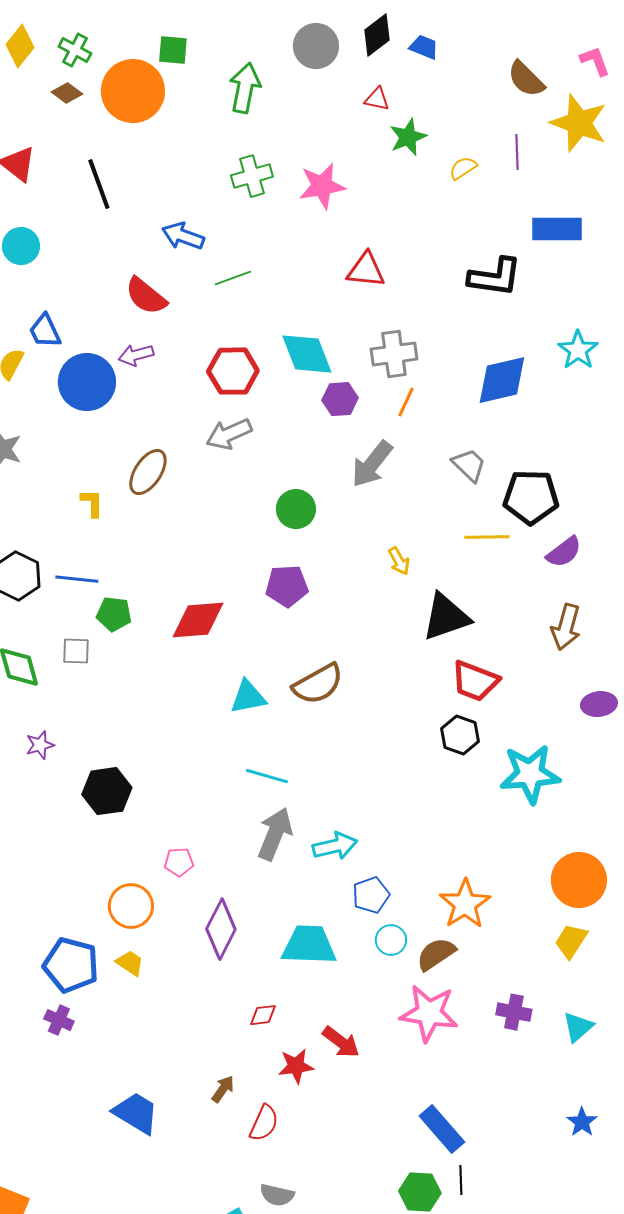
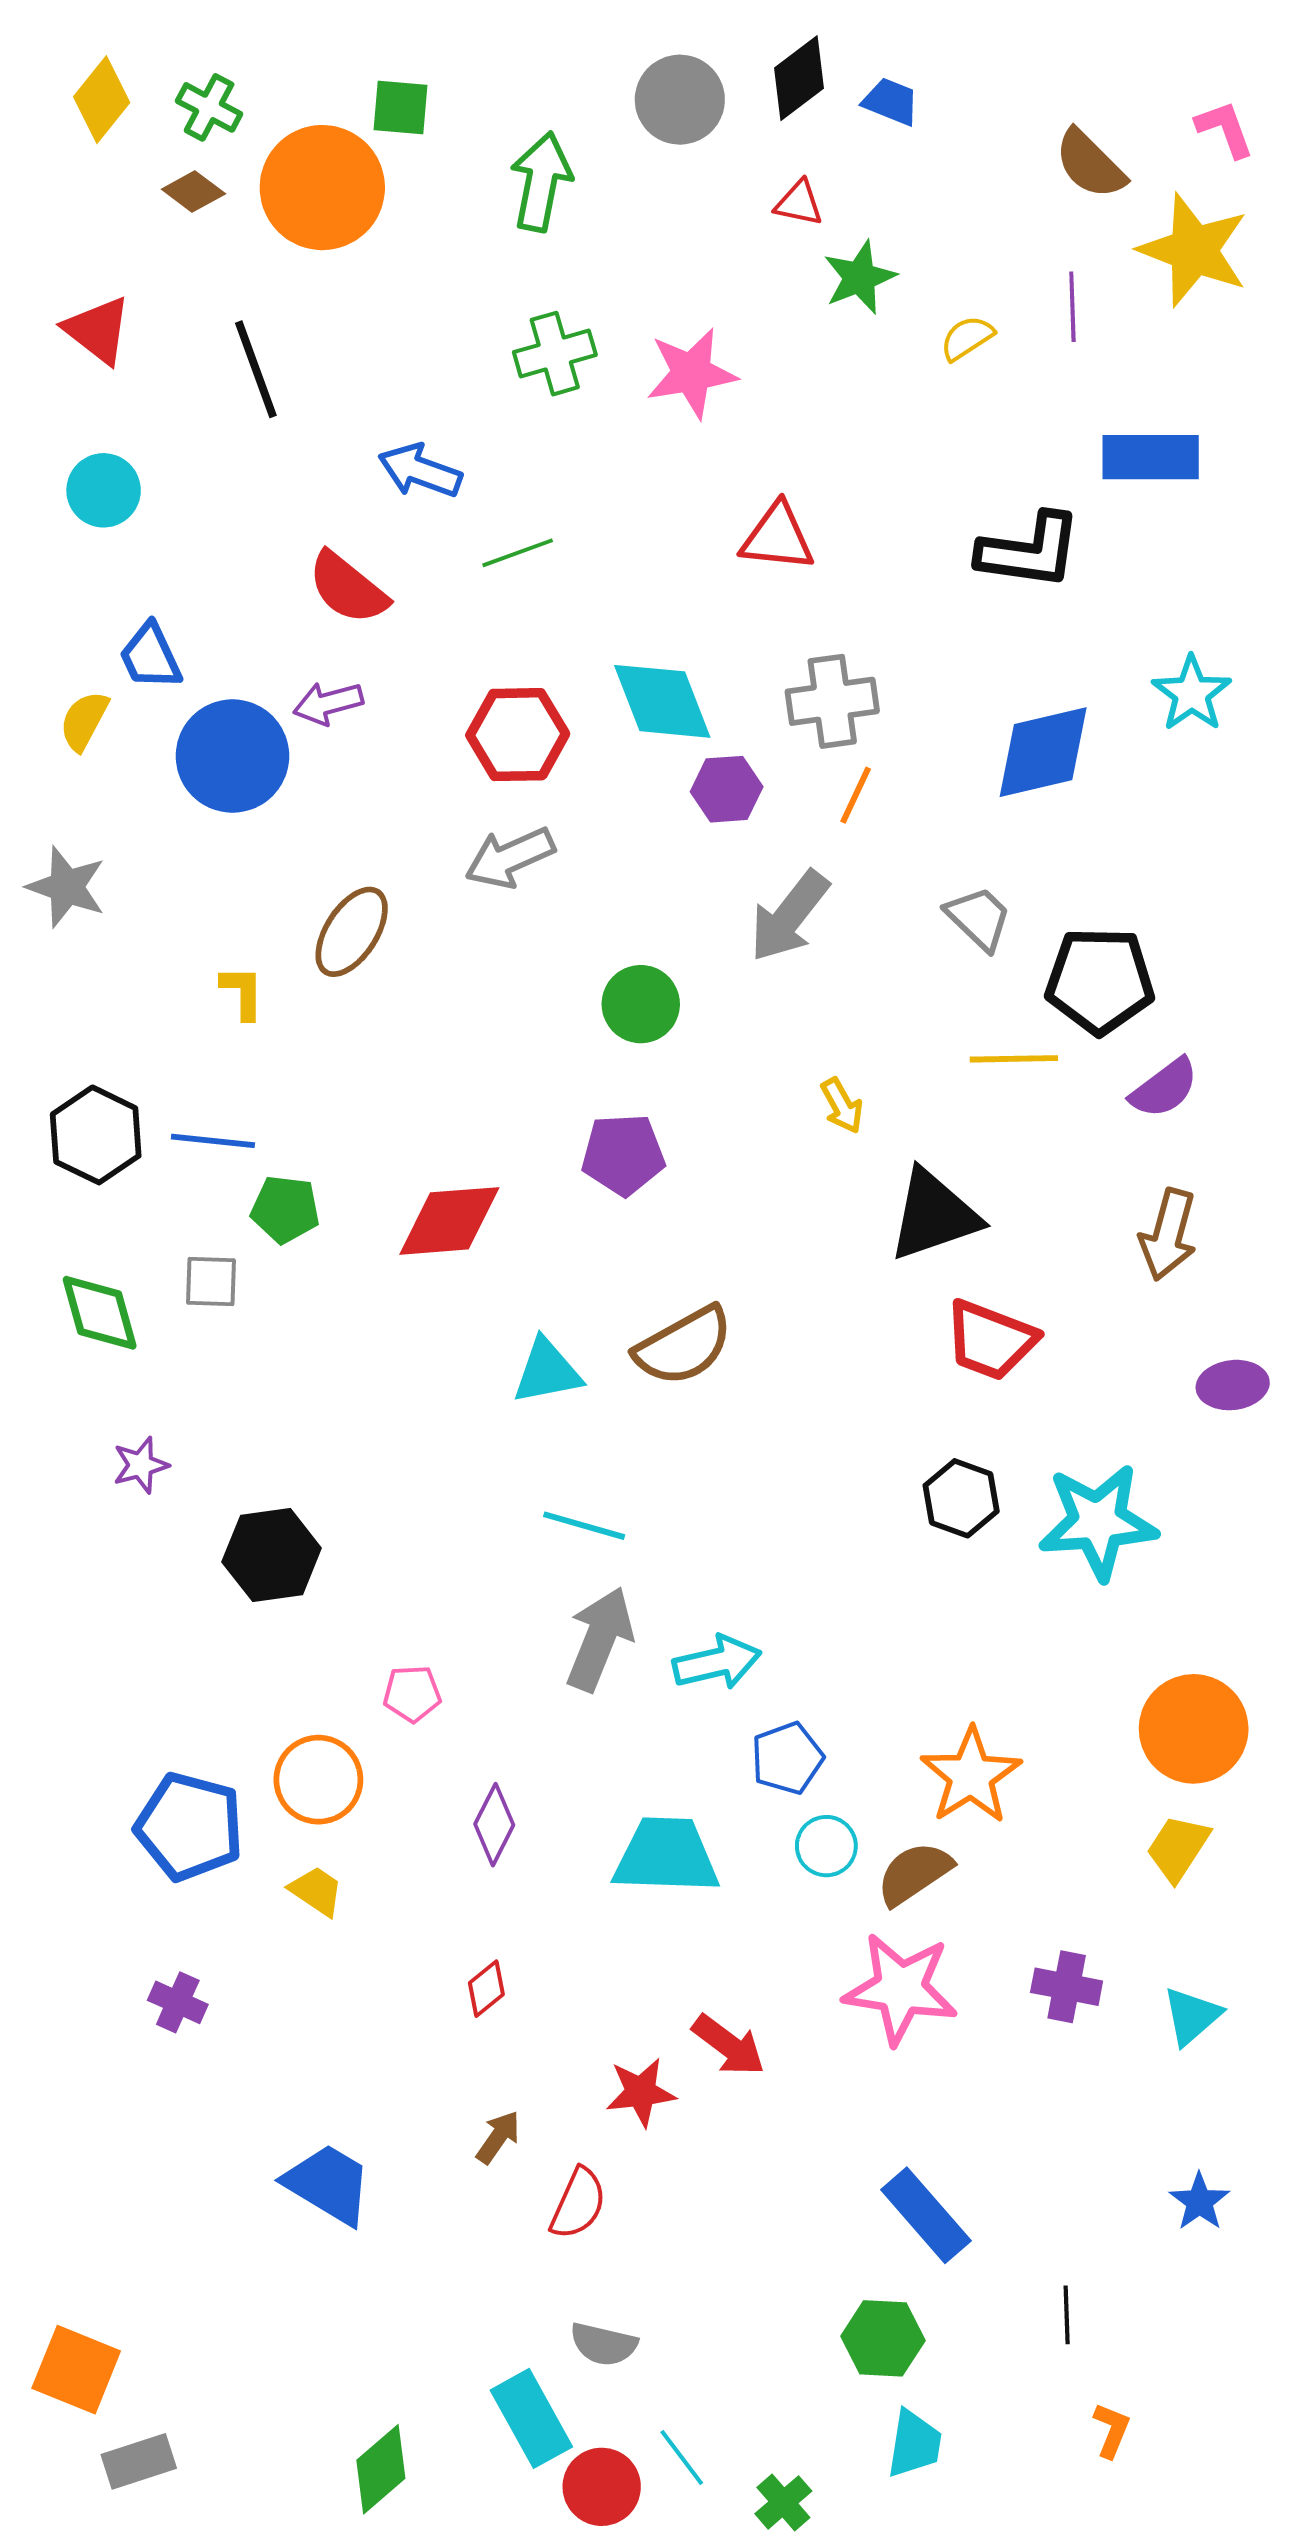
black hexagon: (460, 735) -> (961, 1498), moved
purple diamond: (221, 929) -> (494, 1825), size x0.7
blue pentagon: (71, 965) -> (189, 1827), moved
red diamond: (263, 1015) -> (486, 1989), moved, turned -32
black line: (461, 1180) -> (1067, 2315), moved

